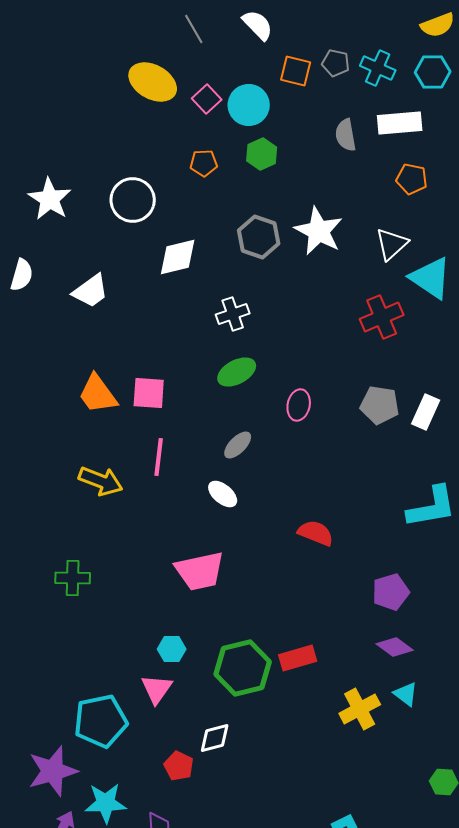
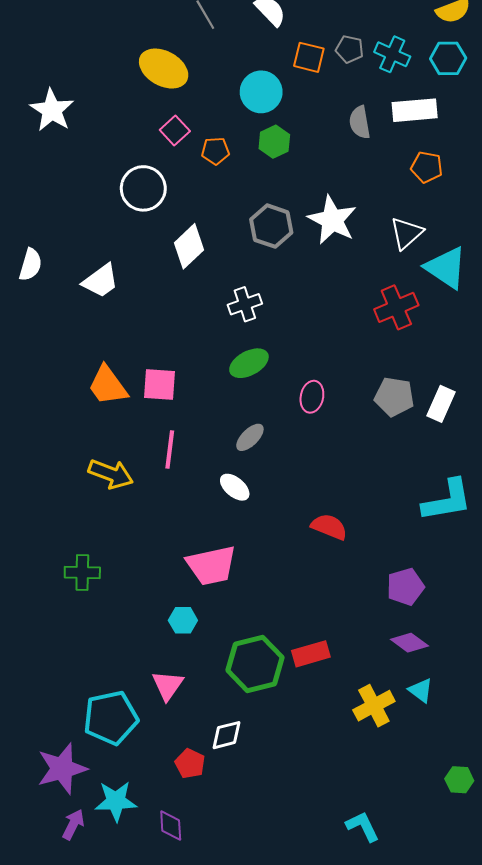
pink square: (207, 99) -> (175, 130), moved
white star: (50, 199) -> (52, 110), moved
white diamond: (178, 257) -> (189, 246), turned -30
cyan hexagon: (172, 649) -> (183, 620), moved

